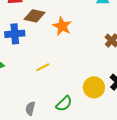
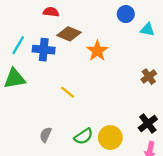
yellow line: (43, 67) -> (68, 92), turned 56
yellow circle: (94, 87) -> (110, 138), moved

